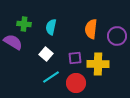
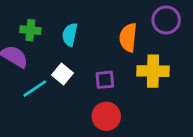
purple circle: (117, 36) -> (166, 20), moved
yellow cross: (98, 64) -> (153, 71), moved
cyan line: (51, 77) -> (35, 89), moved

